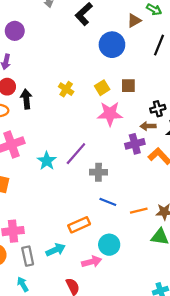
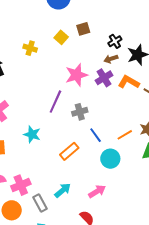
pink star: (110, 114) -> (76, 75), moved
cyan star: (47, 161) -> (32, 134), moved
blue line: (108, 202) -> (96, 135), turned 49
orange rectangle: (79, 225) -> (69, 151), moved
cyan circle: (109, 245) -> (110, 159), moved

